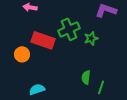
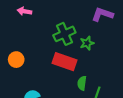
red rectangle: (43, 40) -> (64, 62), moved

